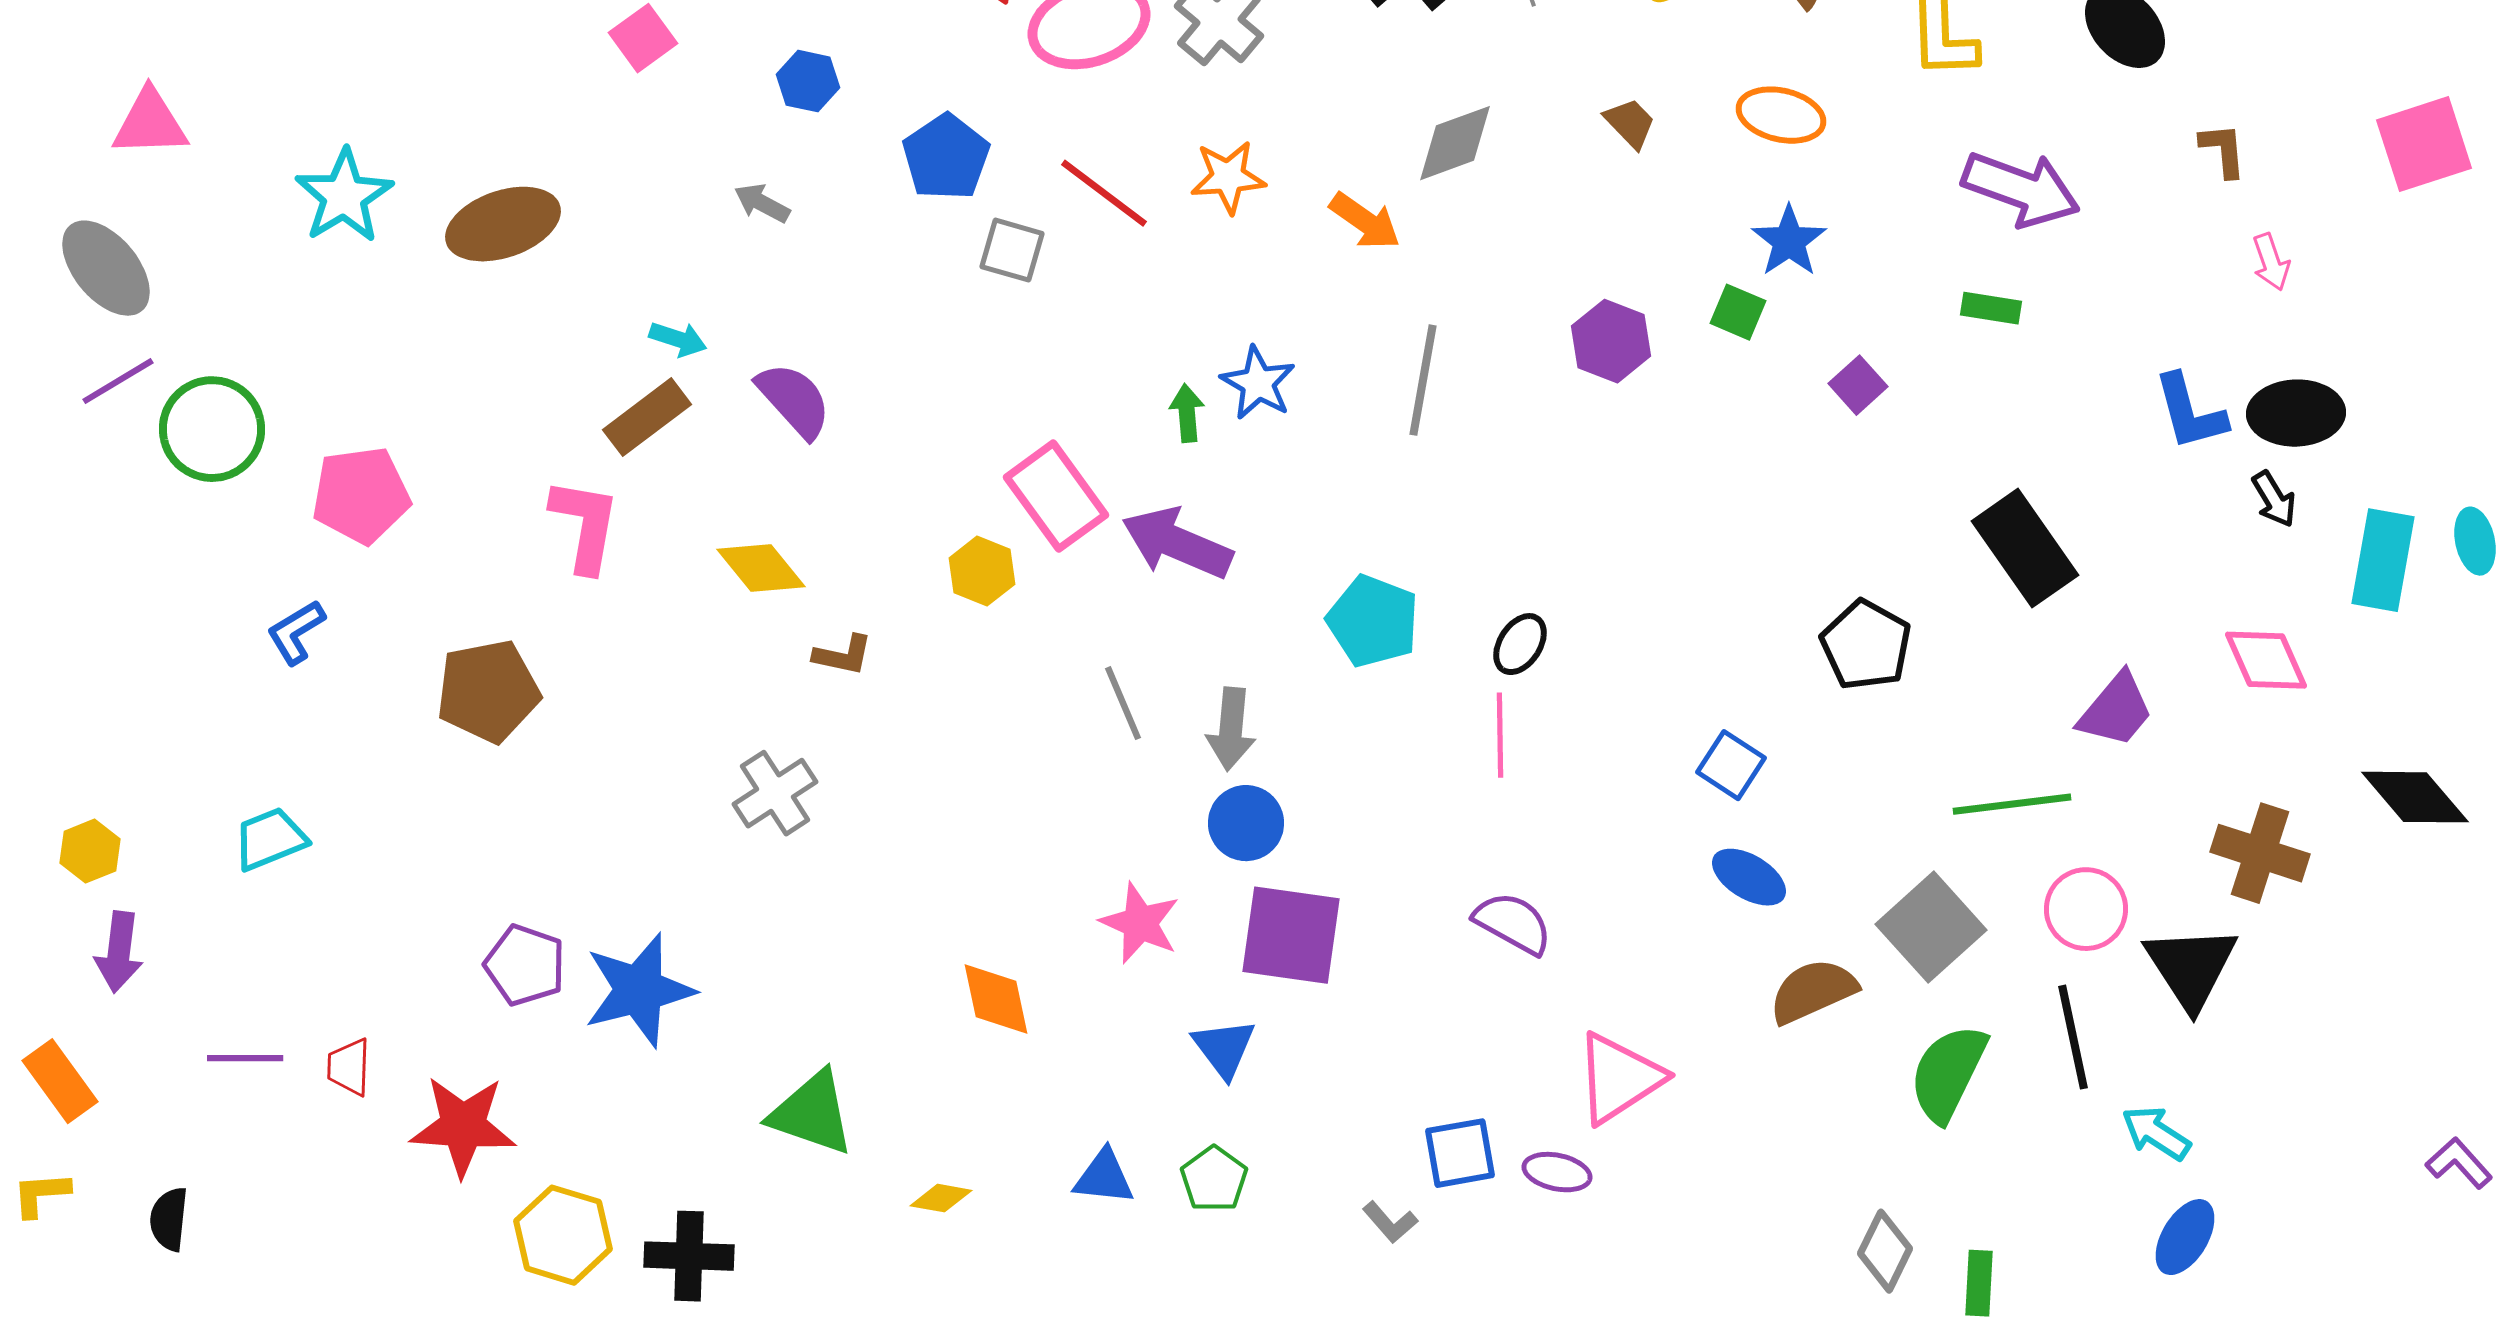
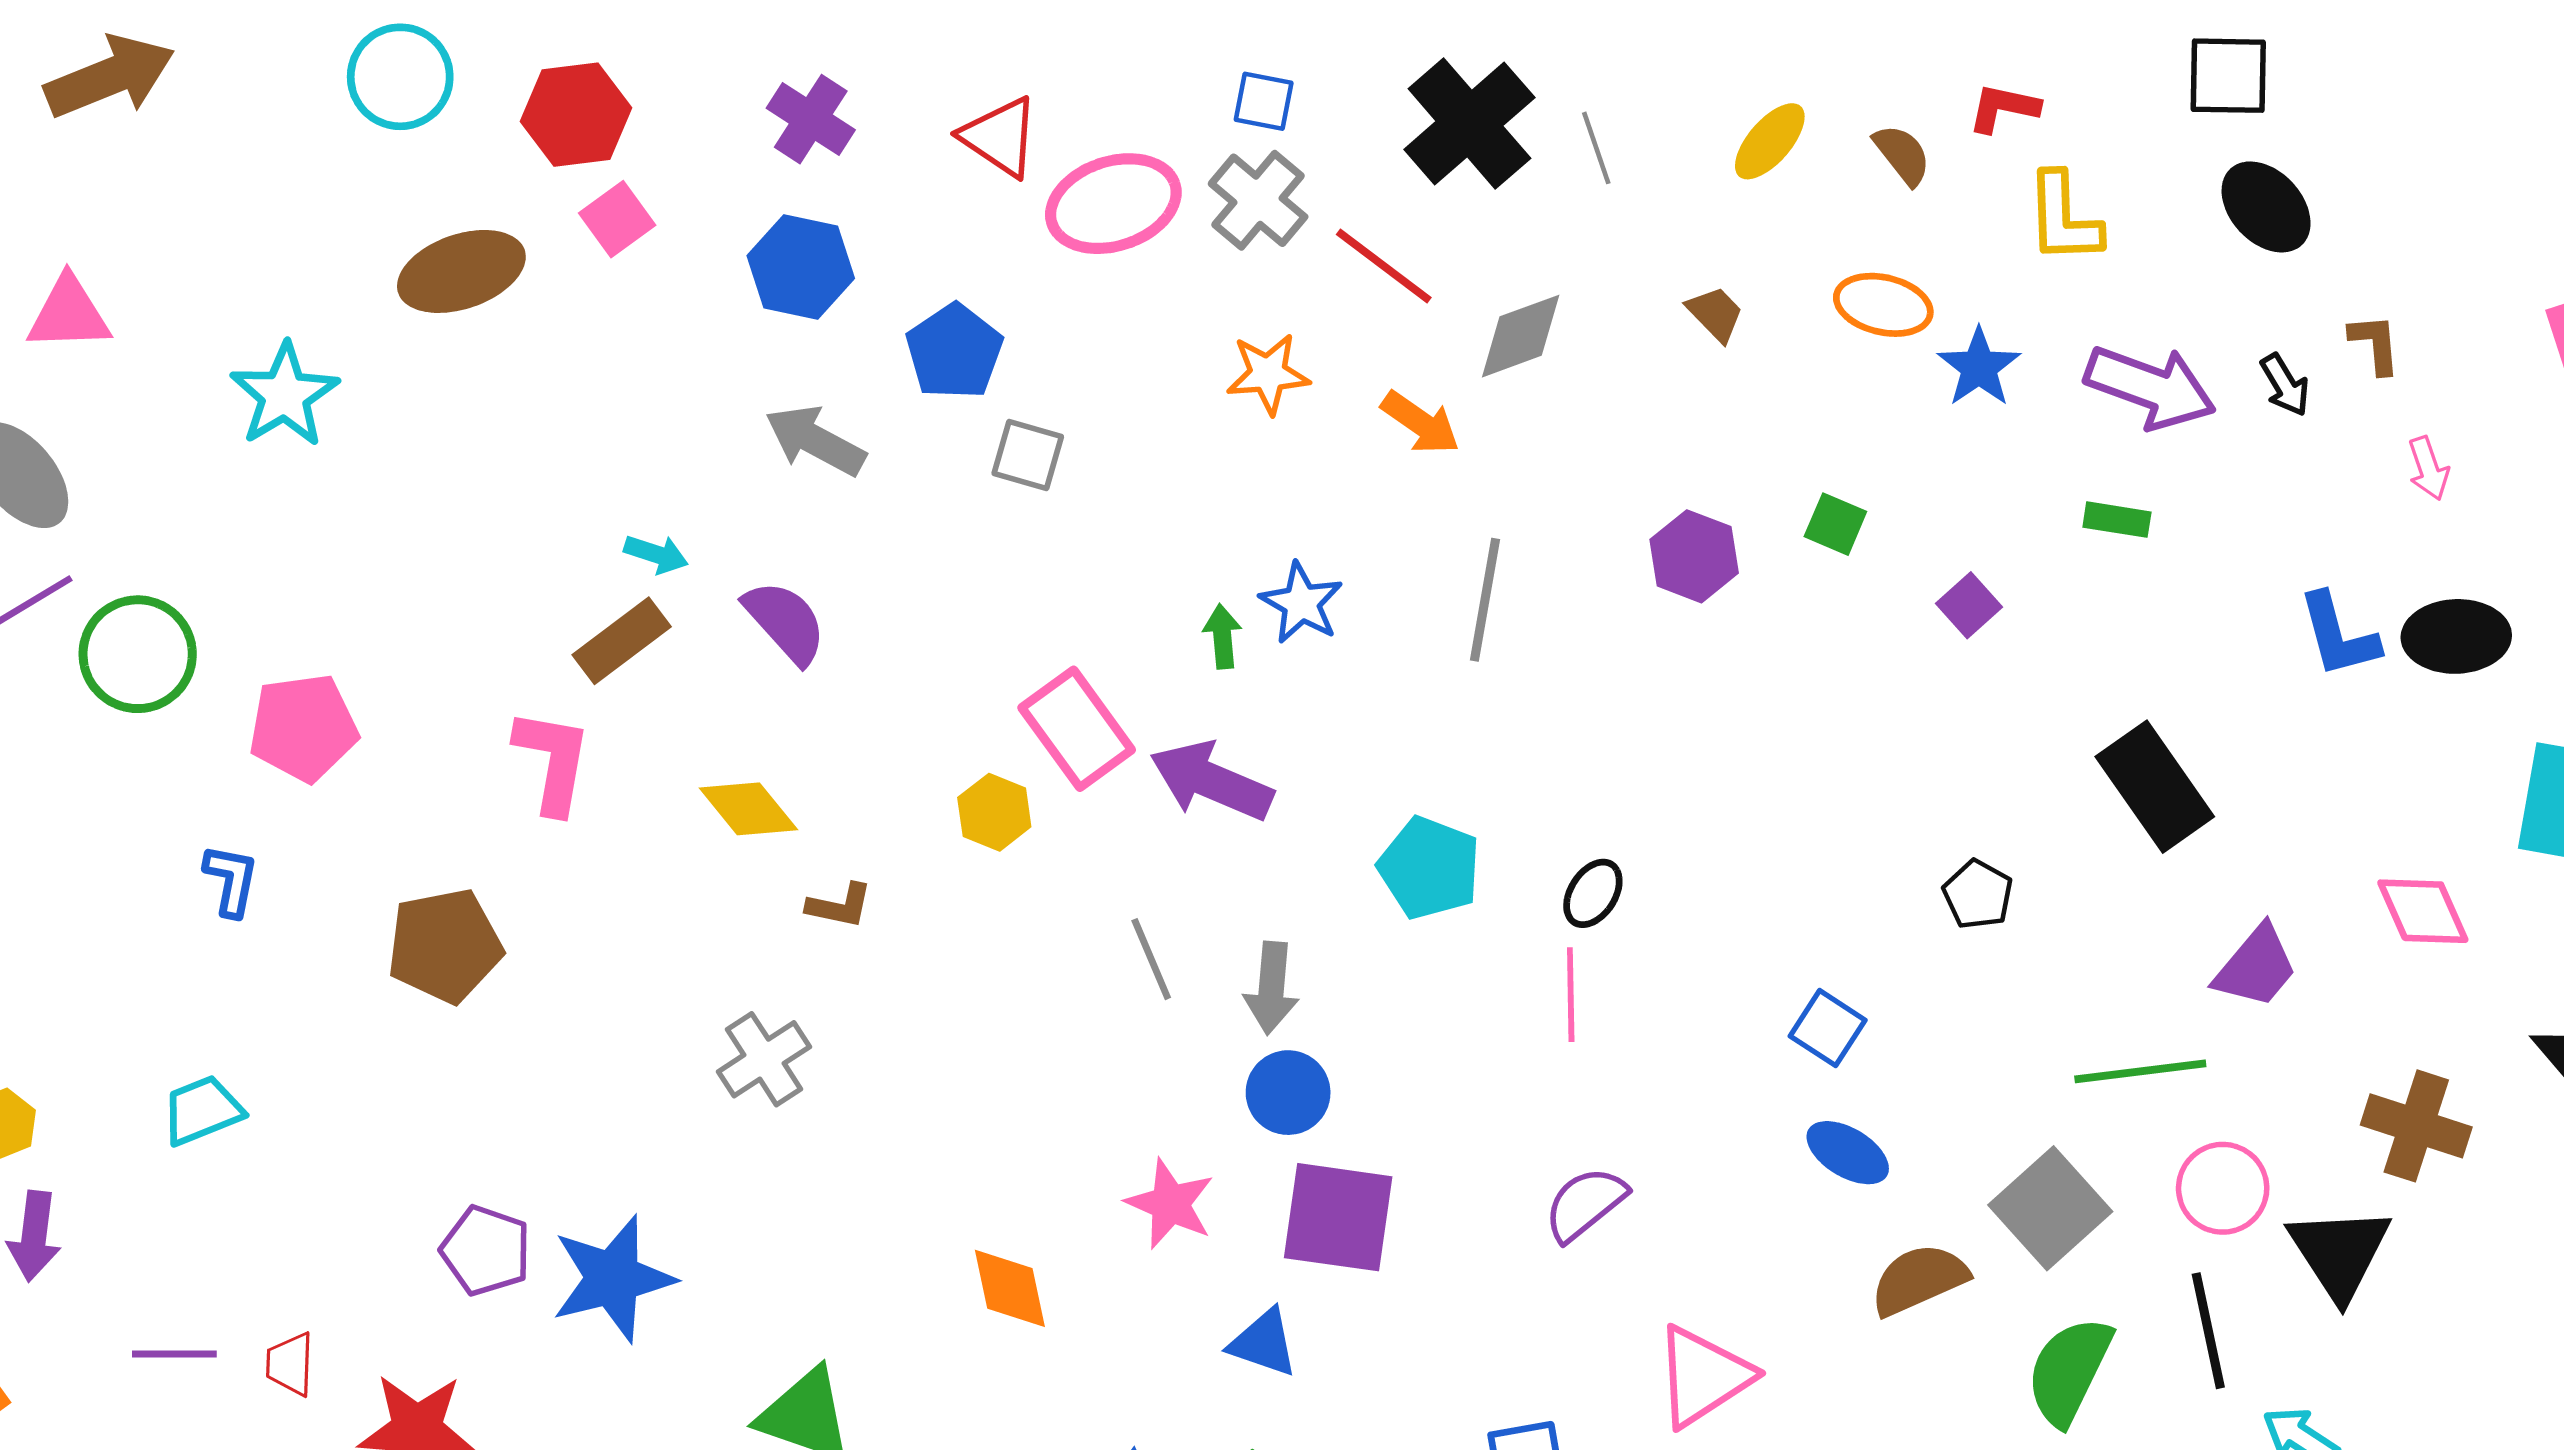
blue hexagon: (808, 81) -> (801, 267), size x1.5
red line: (1104, 193) -> (1384, 266), moved
gray arrow: (762, 203) -> (815, 441), moved, size x1.6
brown ellipse: (503, 224) -> (461, 271), moved
blue star: (1789, 241) -> (1979, 367), moved
black arrow: (2274, 499) -> (2285, 385), moved
blue L-shape: (296, 632) -> (231, 880), turned 132
black pentagon: (1866, 645) -> (1978, 895), size x0.7
purple semicircle: (1513, 923) -> (1585, 1204), turned -68
blue triangle: (1224, 1048) -> (1264, 1343), turned -34

